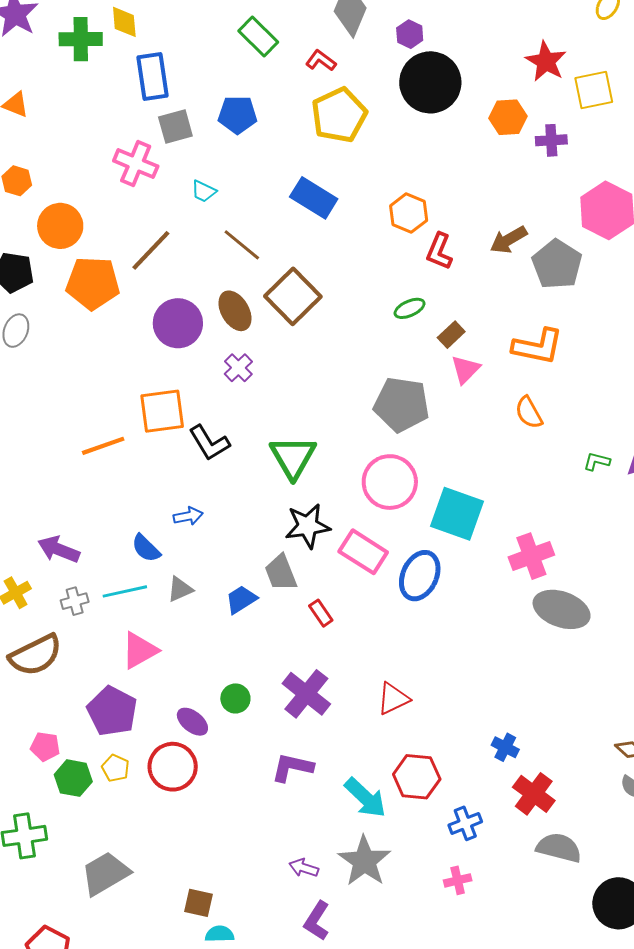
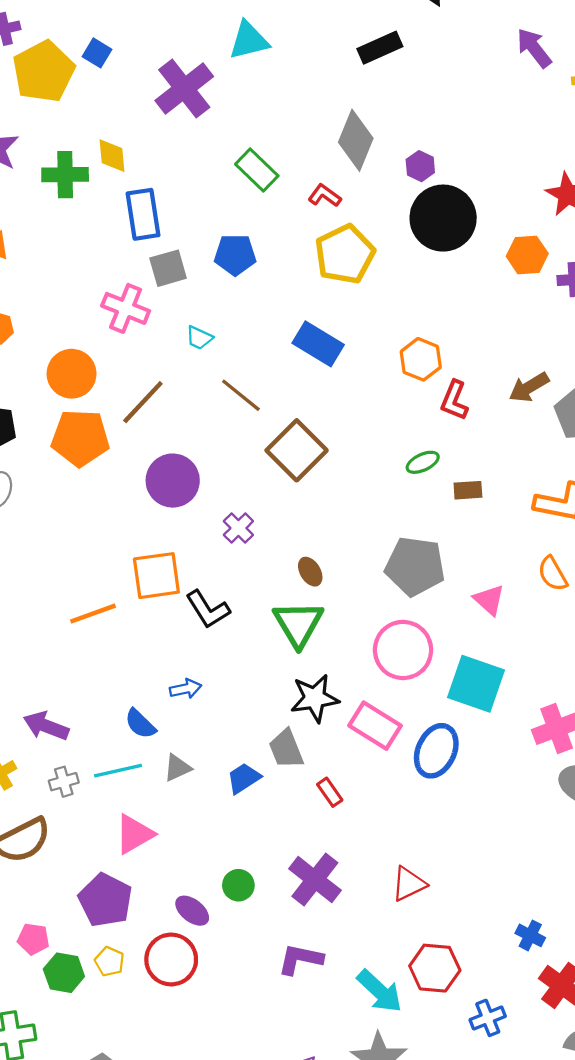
orange circle: (60, 226) -> (72, 374), moved
brown ellipse: (235, 311) -> (310, 572), moved, size x0.7
brown rectangle: (451, 335) -> (468, 490), turned 40
pink triangle: (466, 369) -> (489, 600), moved, turned -32

